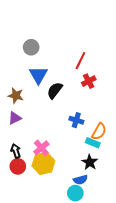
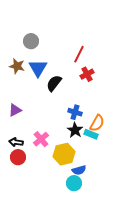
brown star: (16, 96) -> (17, 66), moved
black arrow: (16, 151) -> (16, 142), turned -64
black star: (90, 162) -> (75, 130), moved
yellow hexagon: (43, 163) -> (64, 154), moved

